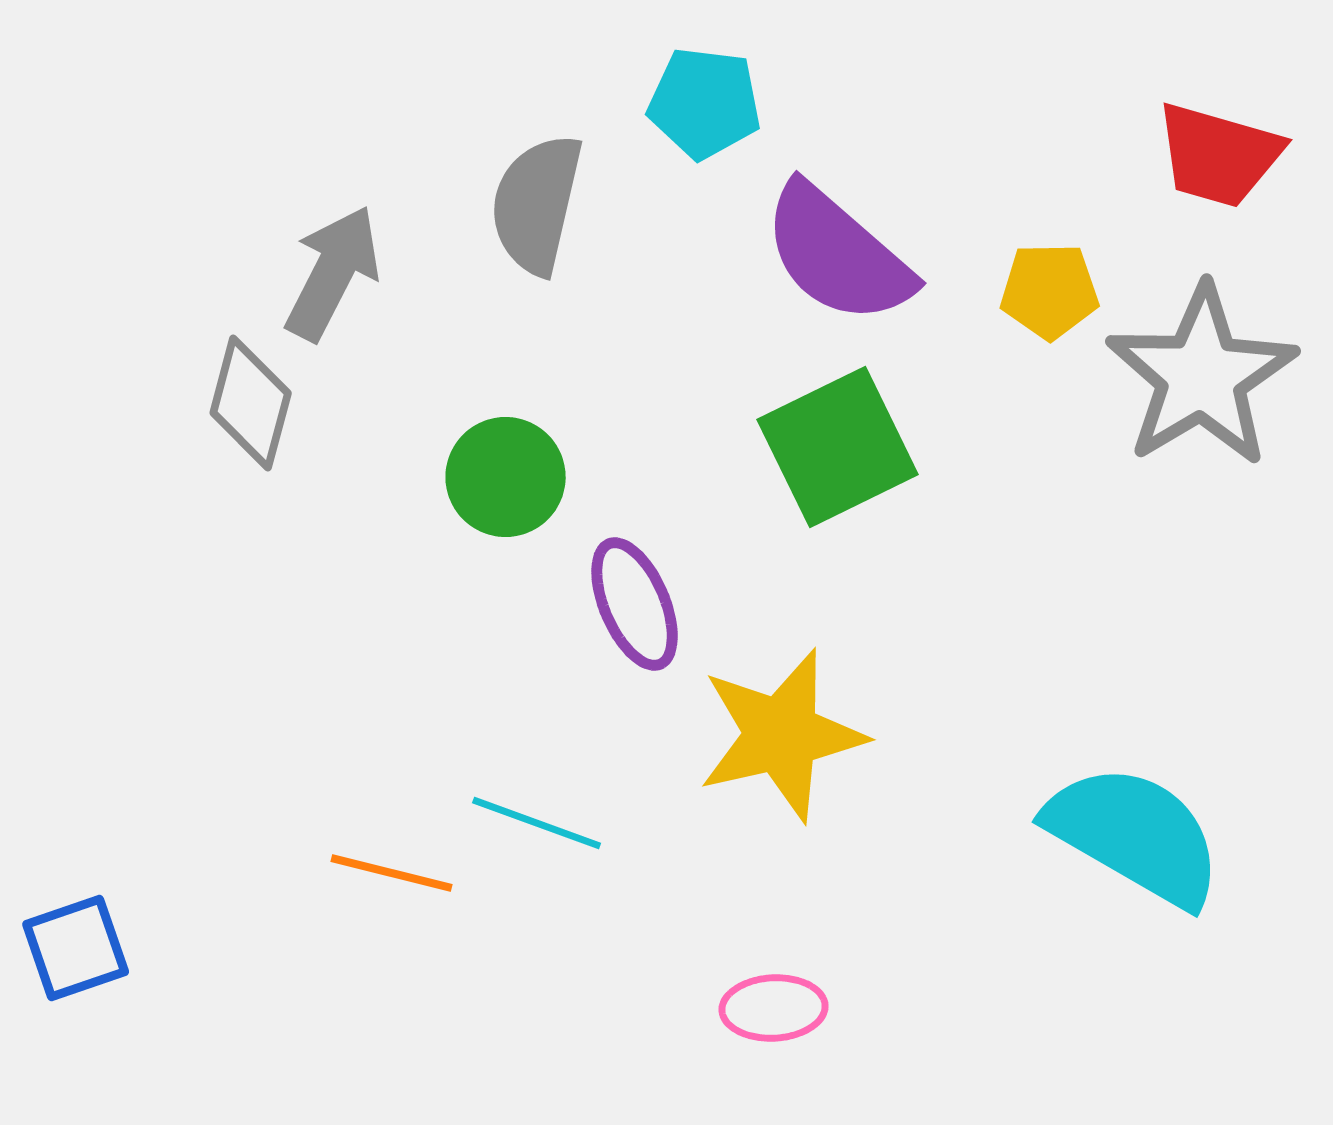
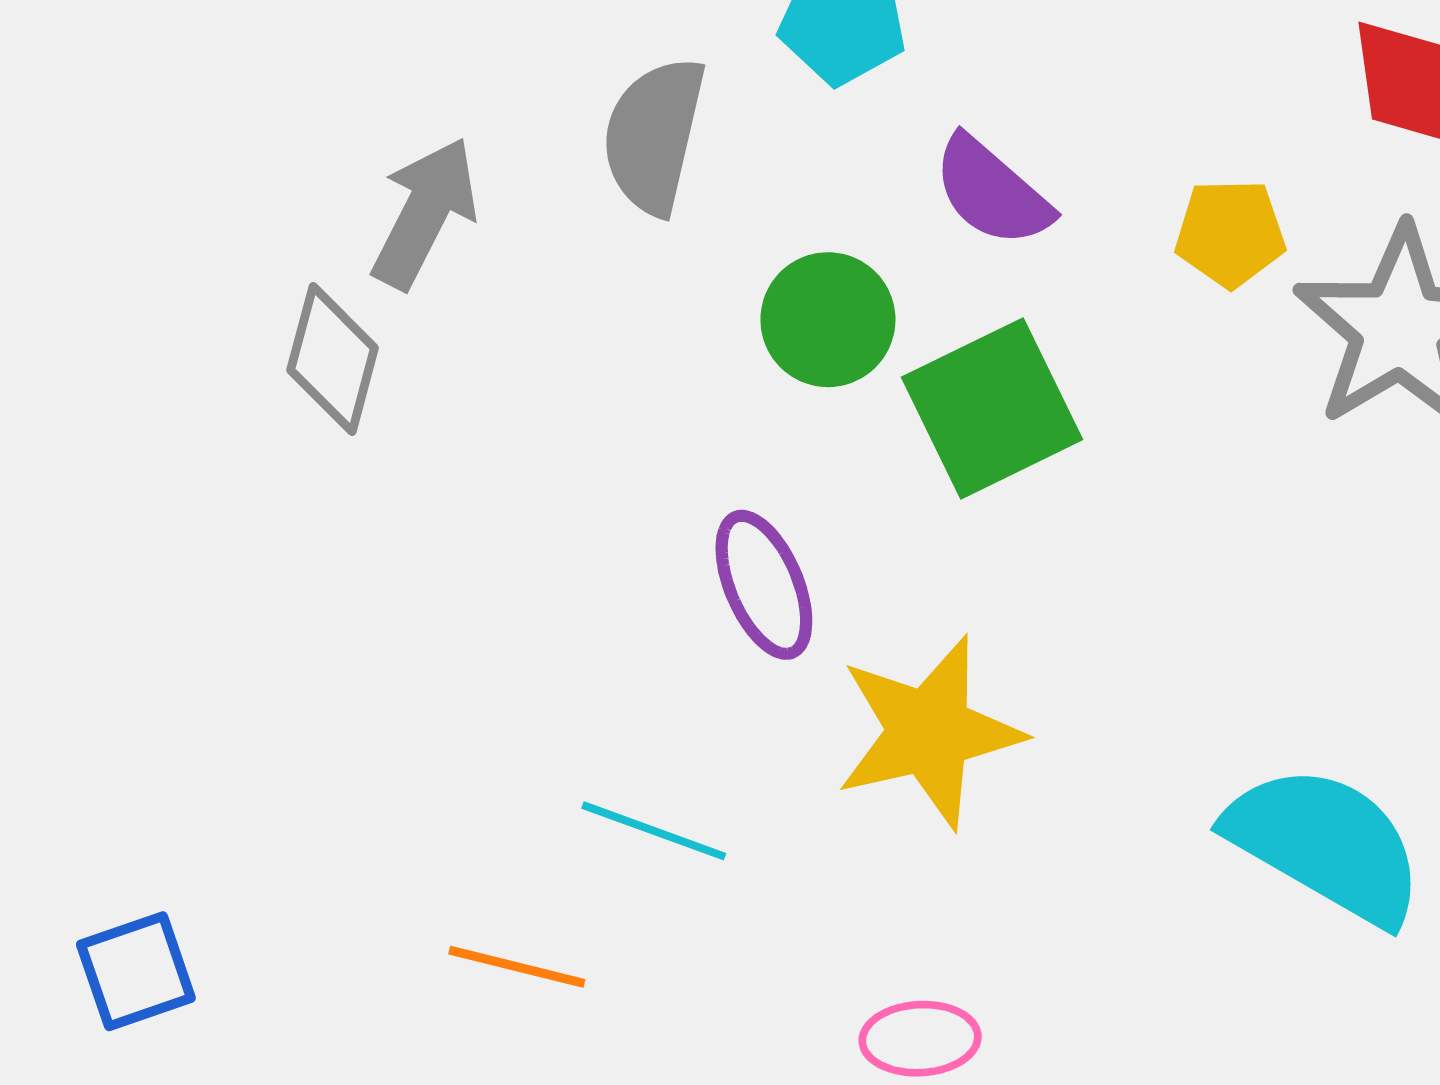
purple semicircle: (838, 254) -> (992, 192), size x0.7
green circle: (506, 477) -> (828, 320), moved
orange line: (392, 873) -> (517, 967), moved

